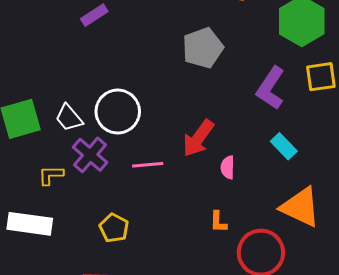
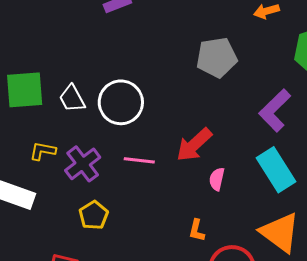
cyan rectangle: (284, 146) -> (276, 170), size x1.6
purple cross: (90, 155) -> (83, 164), moved

